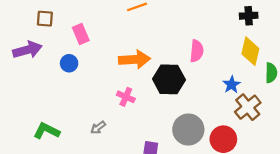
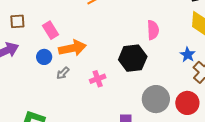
orange arrow: (134, 59) -> (72, 48), moved
pink cross: (126, 97) -> (98, 79), turned -35
gray arrow: (98, 128) -> (63, 73), moved

